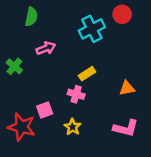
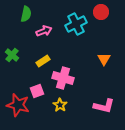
pink arrow: (46, 48) -> (44, 31), moved
yellow rectangle: (87, 74) -> (43, 61), moved
orange triangle: (127, 88) -> (104, 59), moved, turned -48
pink cross: (76, 94) -> (63, 78), size x1.5

